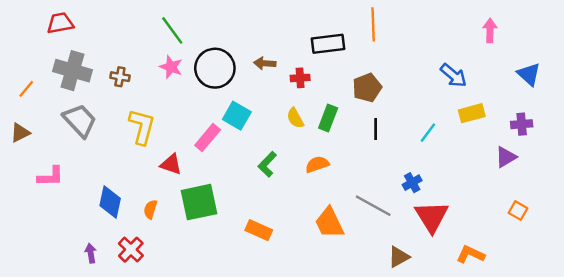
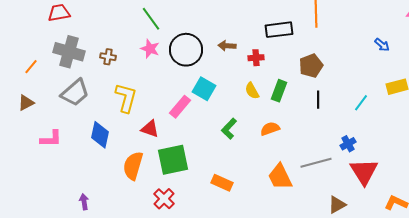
blue arrow: (453, 75) -> (382, 45), moved, size x0.7
gray trapezoid: (80, 121) -> (75, 93), turned 92
blue diamond: (110, 202) -> (100, 135), moved
gray line: (373, 206) -> (316, 163), turned -44
orange semicircle: (150, 209) -> (133, 166), size x1.8
red cross: (131, 250) -> (164, 199), moved

